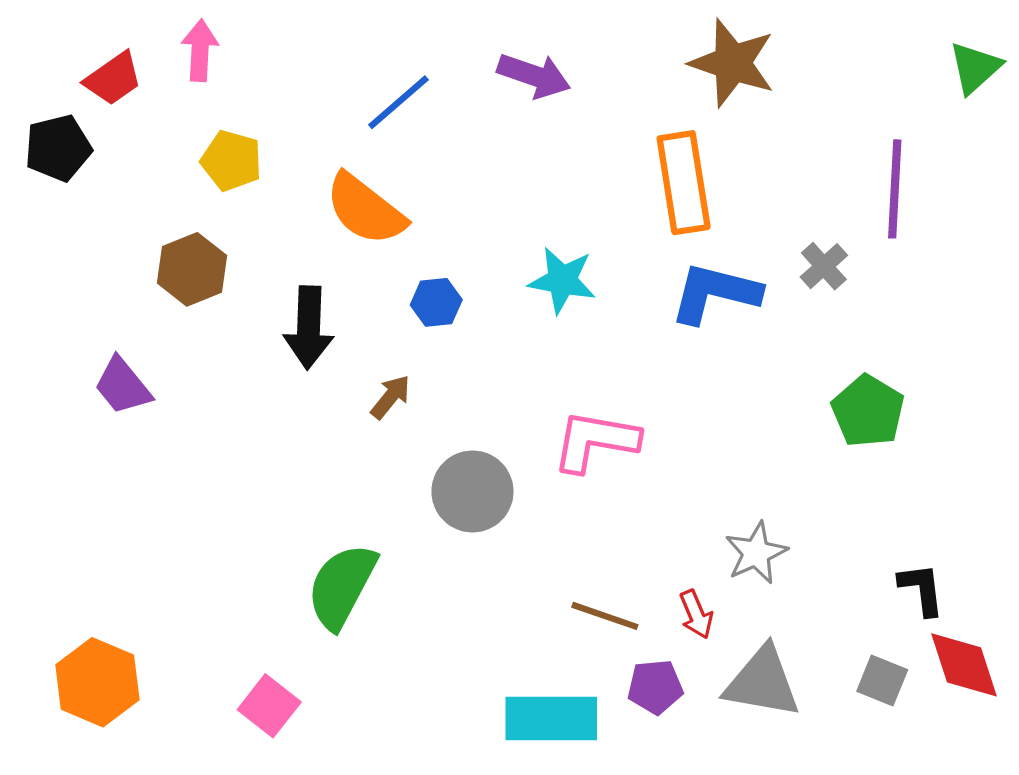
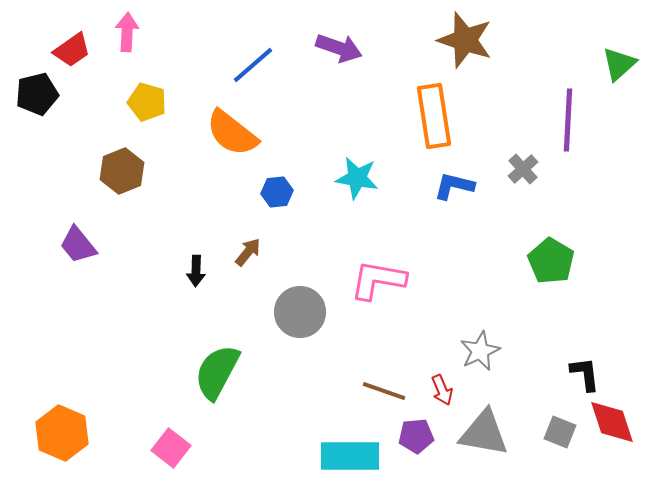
green triangle: (975, 68) -> (619, 64), moved
blue L-shape: (715, 293) -> (454, 186), size x0.7
black arrow: (309, 328) -> (196, 271), moved, size x0.6

